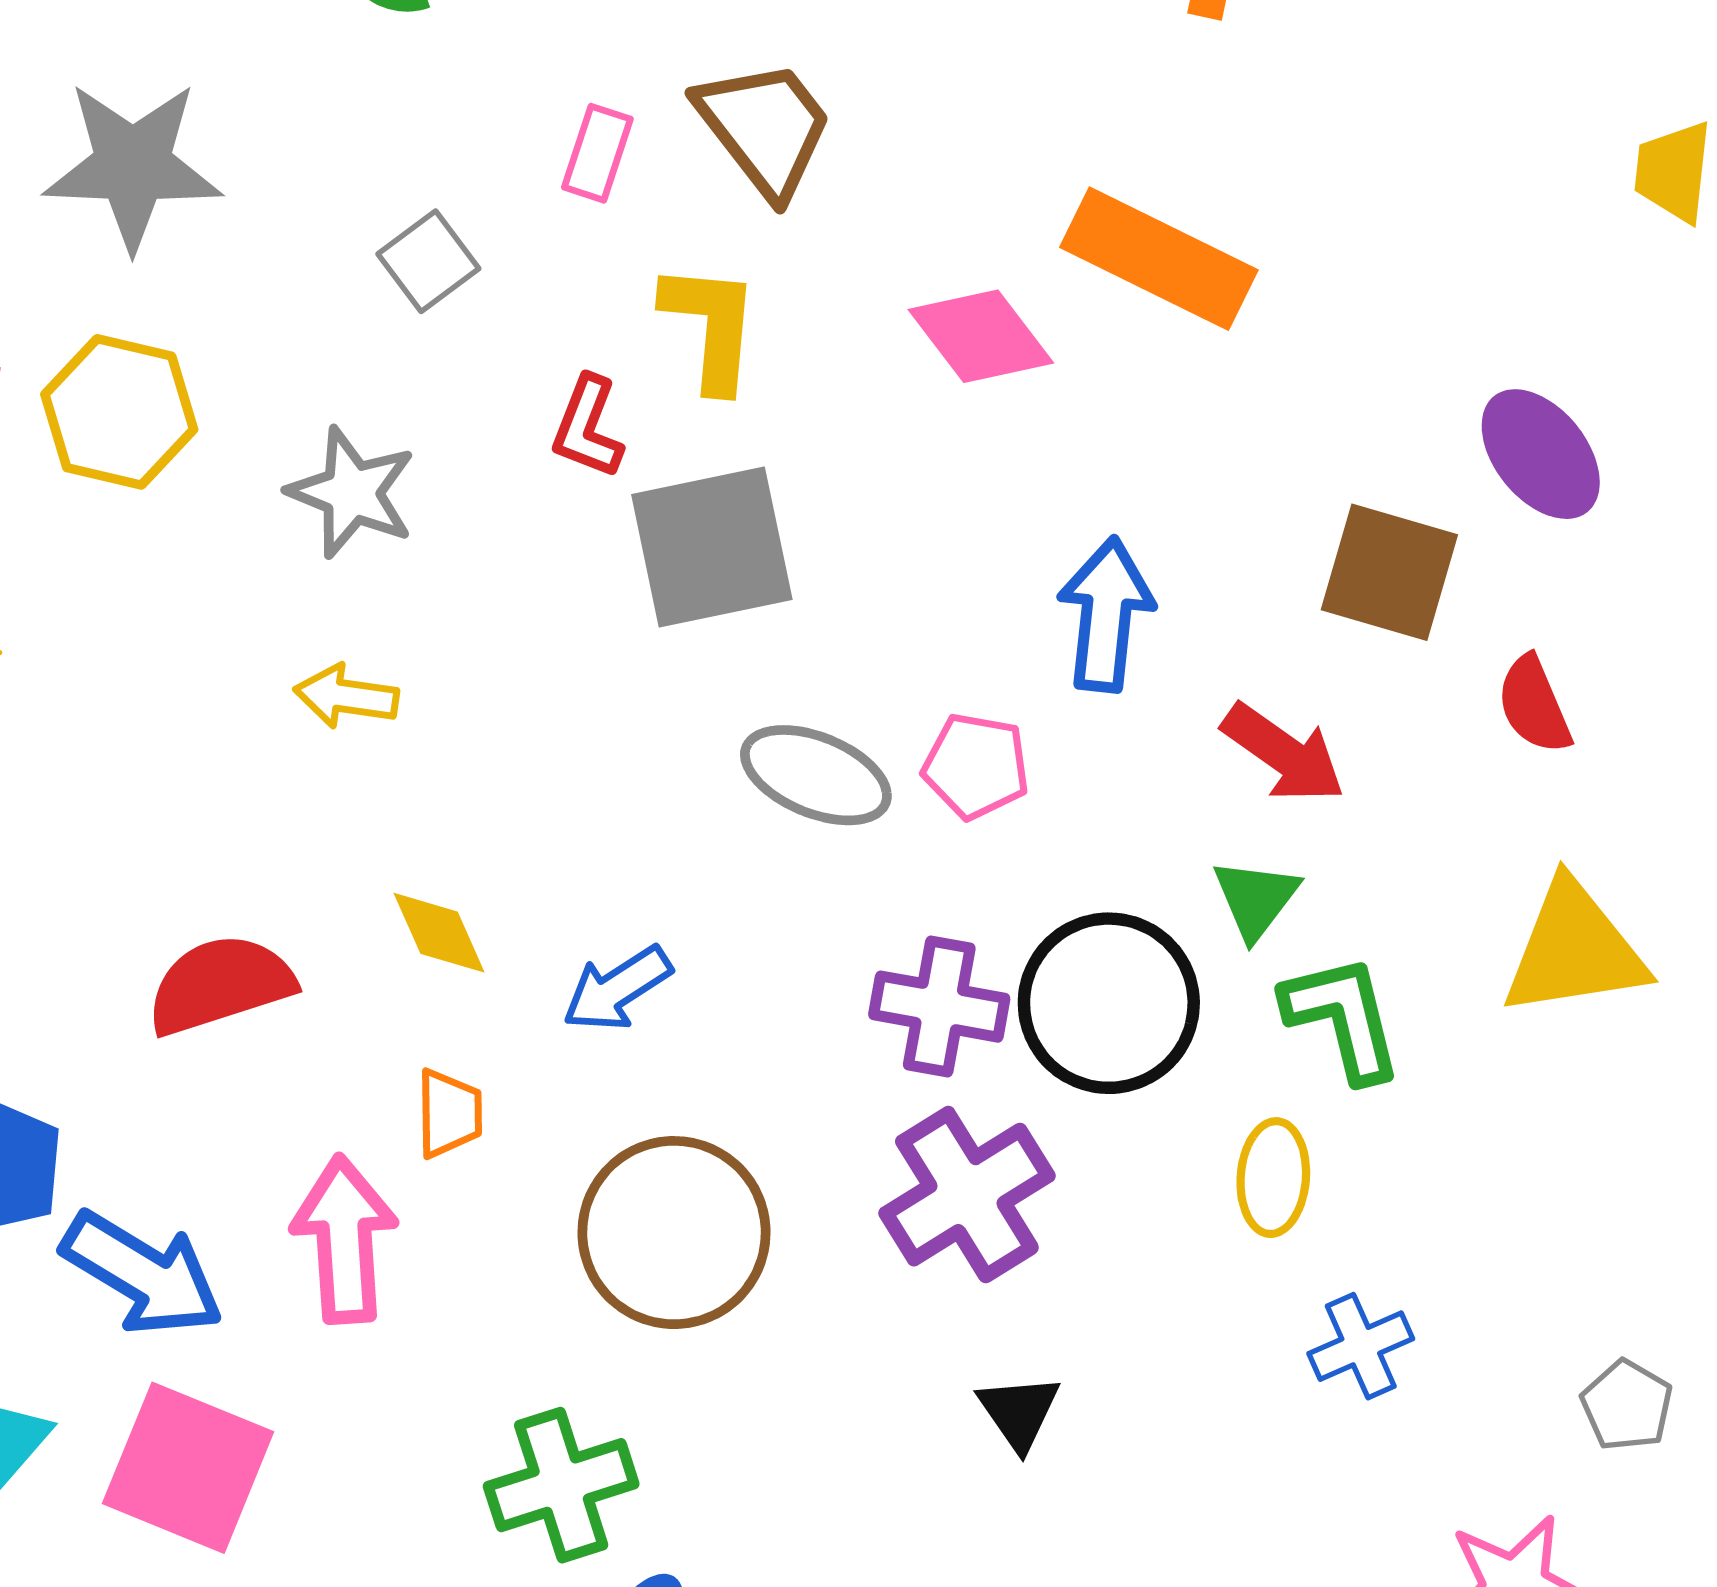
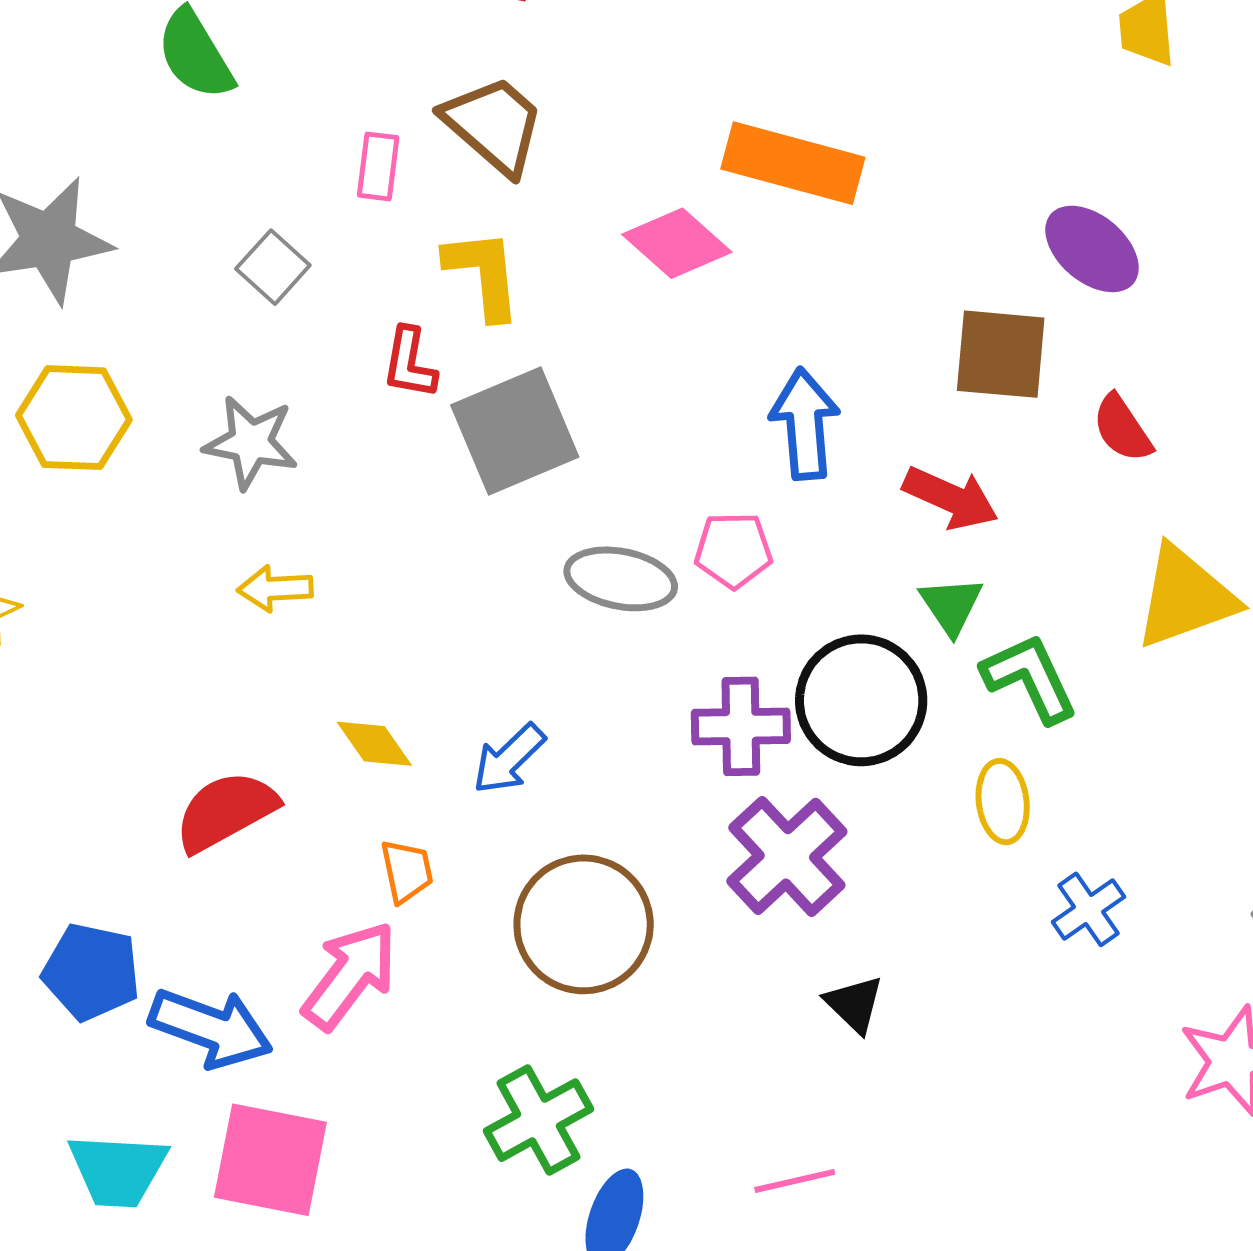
pink arrow: (344, 1239) -> (350, 975), turned 52

